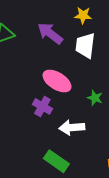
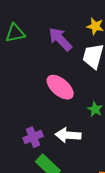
purple cross: (42, 106) -> (33, 137), moved, turned 30

